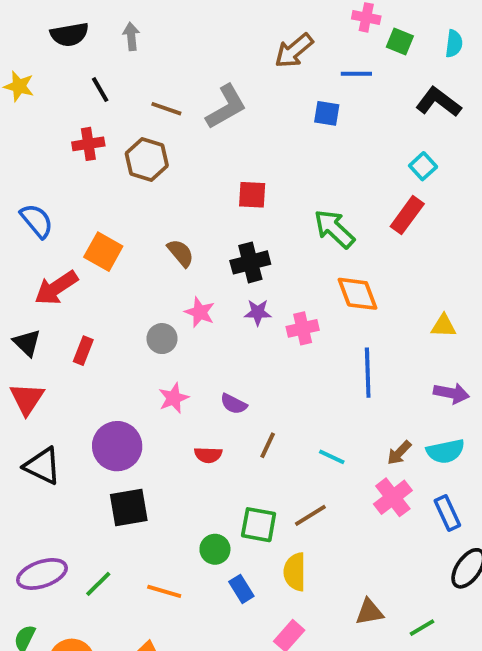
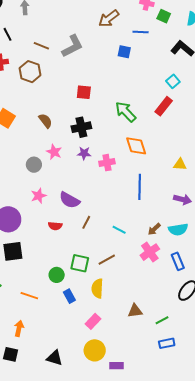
purple semicircle: (234, 404) -> (69, 200), size x1.5

